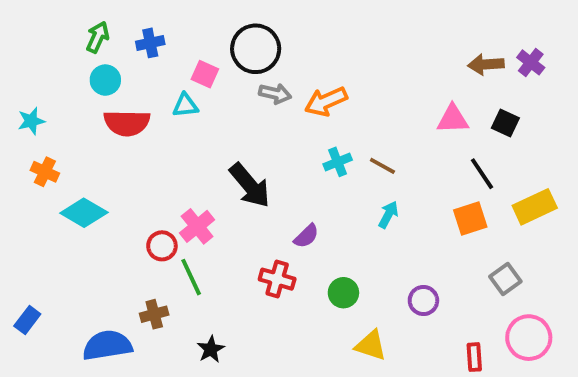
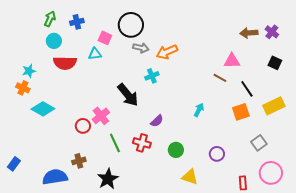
cyan star: (31, 121) -> (29, 71), moved
black square: (505, 123) -> (275, 63), moved
cyan cross: (338, 162) -> (152, 76), moved
brown line: (382, 166) -> (220, 78), moved
green line: (191, 277) -> (115, 143), moved
black star: (211, 349) -> (108, 179), size x1.5

